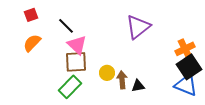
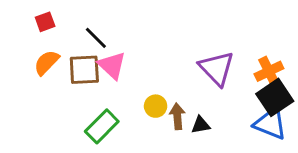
purple triangle: (138, 27) -> (217, 68), moved, turned -36
brown square: (76, 62) -> (84, 70), moved

